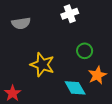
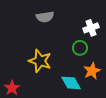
white cross: (70, 14) -> (91, 28), moved
gray semicircle: (21, 23) -> (45, 17), moved

